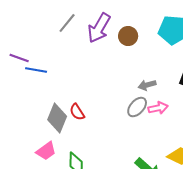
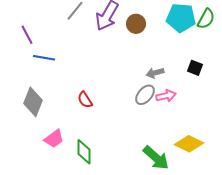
purple line: (19, 58) -> (27, 35), moved, turned 42
gray diamond: (57, 118) -> (33, 102), moved

